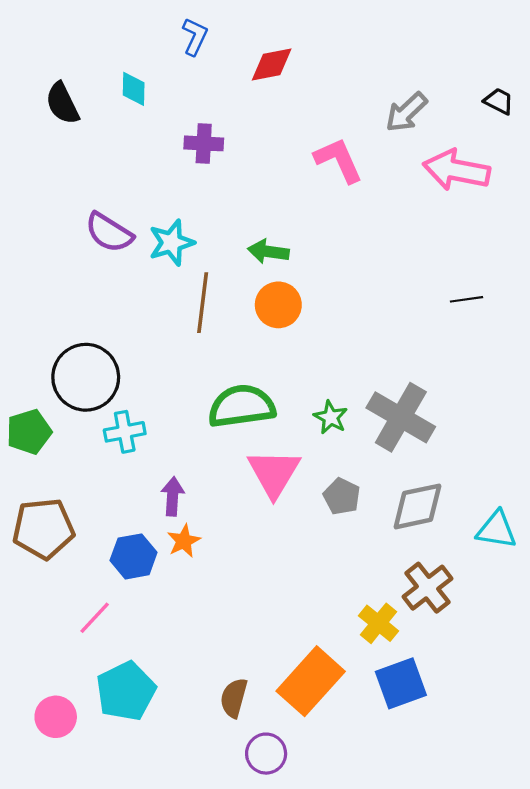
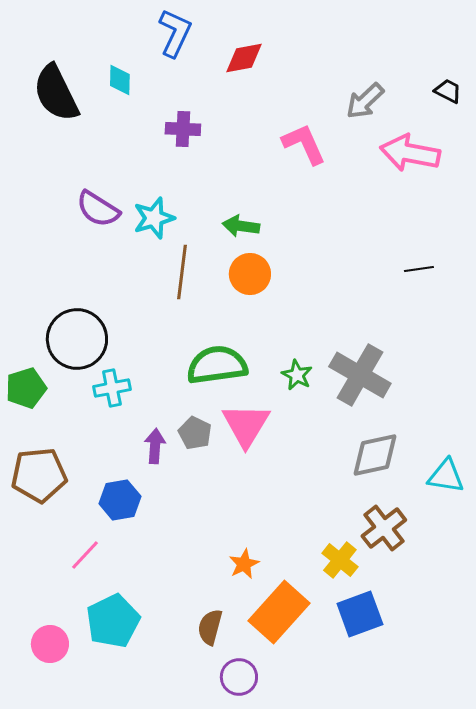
blue L-shape: (195, 37) -> (175, 33), size x1.4
black semicircle: (62, 103) -> (56, 93), size x1.5
gray pentagon: (342, 496) -> (195, 433), moved
orange star: (184, 541) -> (244, 564), moved

